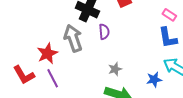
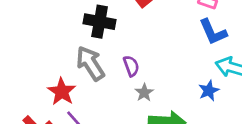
purple semicircle: (104, 32) -> (131, 66), moved
gray star: (115, 69) -> (144, 93), moved

